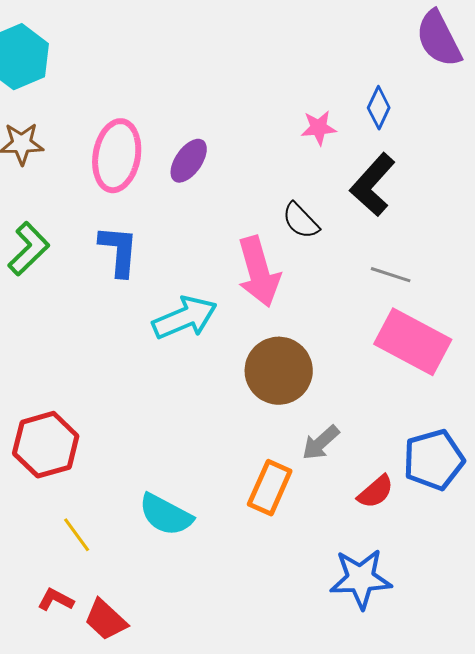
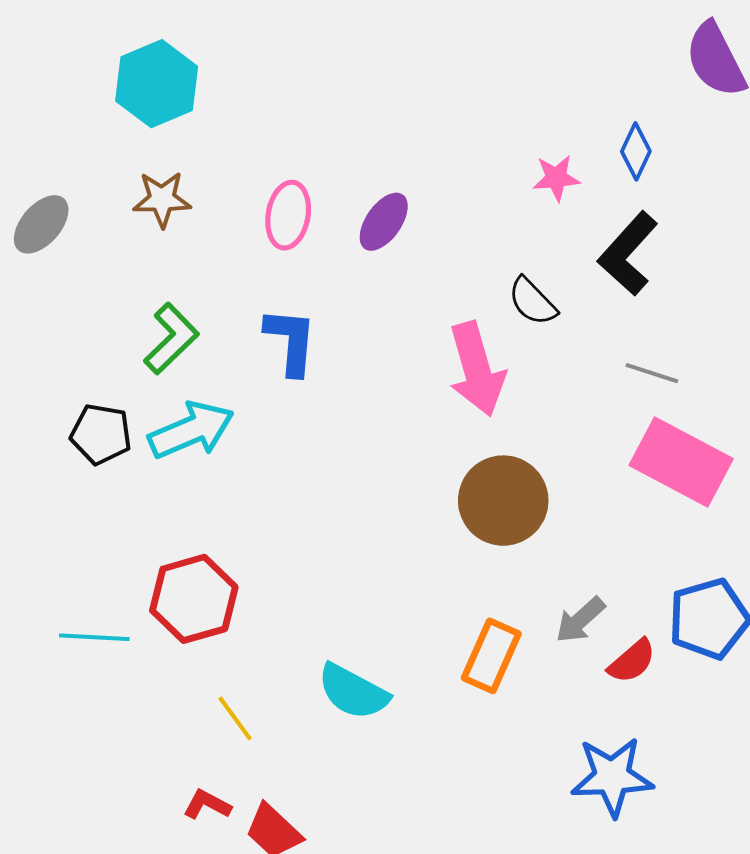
pink ellipse: (117, 156) -> (288, 215), size x0.7
cyan arrow: (185, 318) -> (191, 430), moved
gray arrow: (321, 443) -> (580, 620), moved

